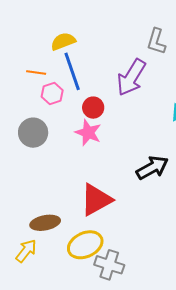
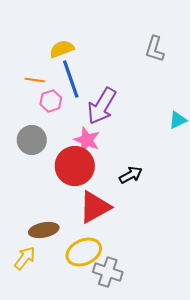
purple arrow: (131, 77) -> (102, 106), moved
red circle: (93, 108) -> (75, 166), moved, size x1.8
black arrow: (152, 168) -> (131, 175), moved, size x0.7

